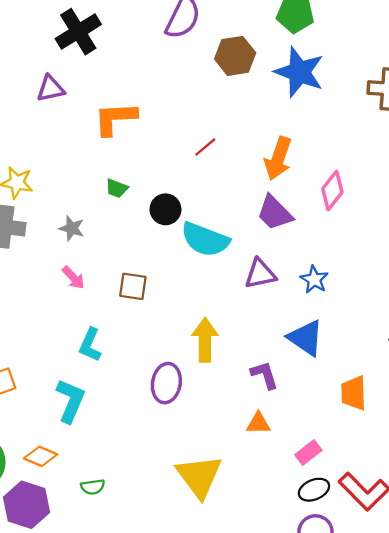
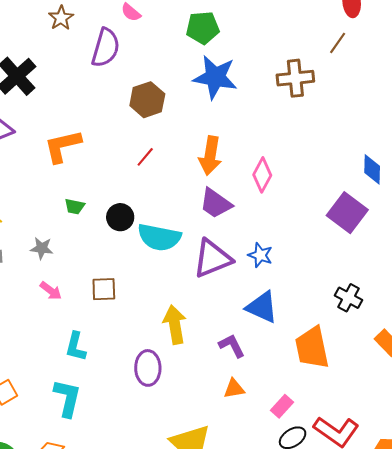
brown hexagon: (235, 56) -> (147, 100), moved
purple triangle: (260, 274) -> (212, 259), size x1.4
orange trapezoid: (354, 393) -> (312, 348), size x1.4

